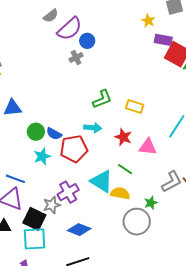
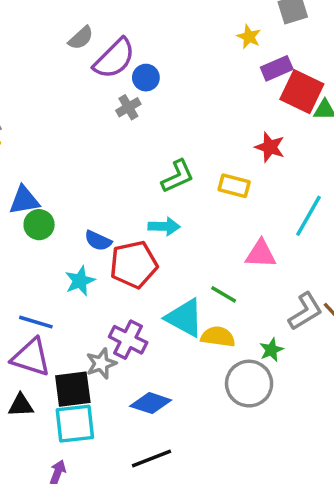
purple rectangle: (163, 40) -> (277, 68), turned -30
green circle: (36, 132) -> (39, 225), moved
red star: (123, 137) -> (270, 147), moved
purple cross: (68, 192) -> (128, 340), turned -30
black square: (34, 219) -> (73, 389), turned -30

